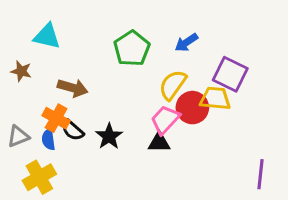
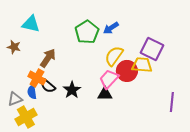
blue arrow: (186, 42) -> (111, 28), moved
brown arrow: (73, 88) -> (48, 58), turned -72
gray triangle: (18, 136) -> (15, 99), moved
purple line: (261, 174) -> (172, 102), moved

